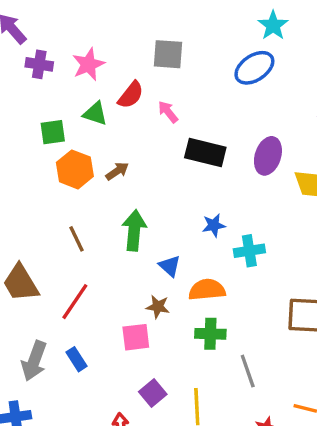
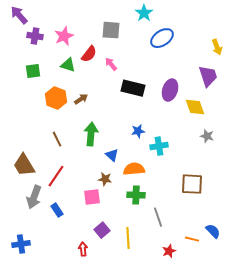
cyan star: (273, 25) -> (144, 13), moved
green square: (53, 132) -> (33, 71), moved
gray arrow: (34, 361) -> (34, 197), moved

